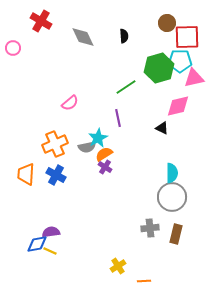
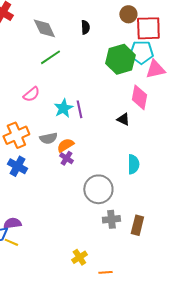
green line: (126, 87) -> (50, 57), moved
pink diamond: (178, 106) -> (139, 97), turned -65
cyan star: (98, 138) -> (63, 108), moved
gray circle: (172, 197) -> (98, 189), moved

